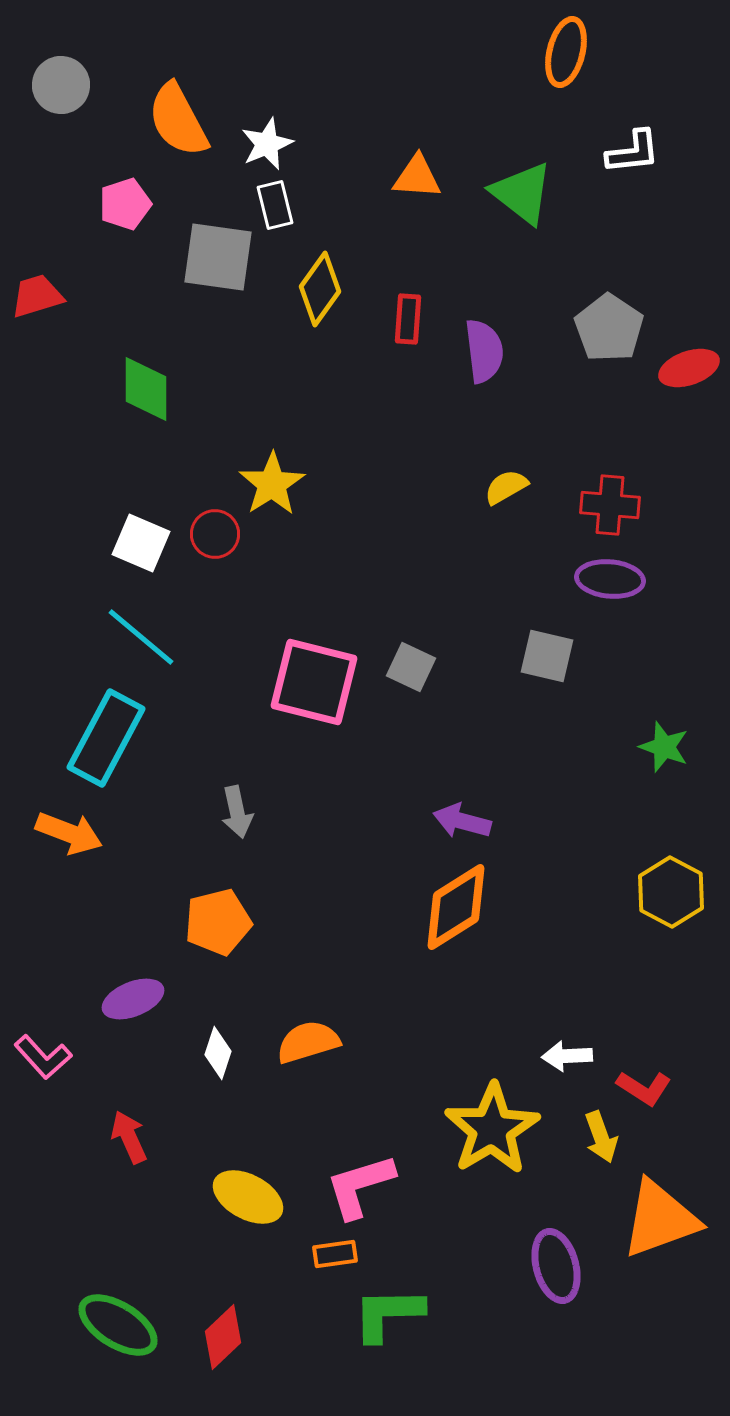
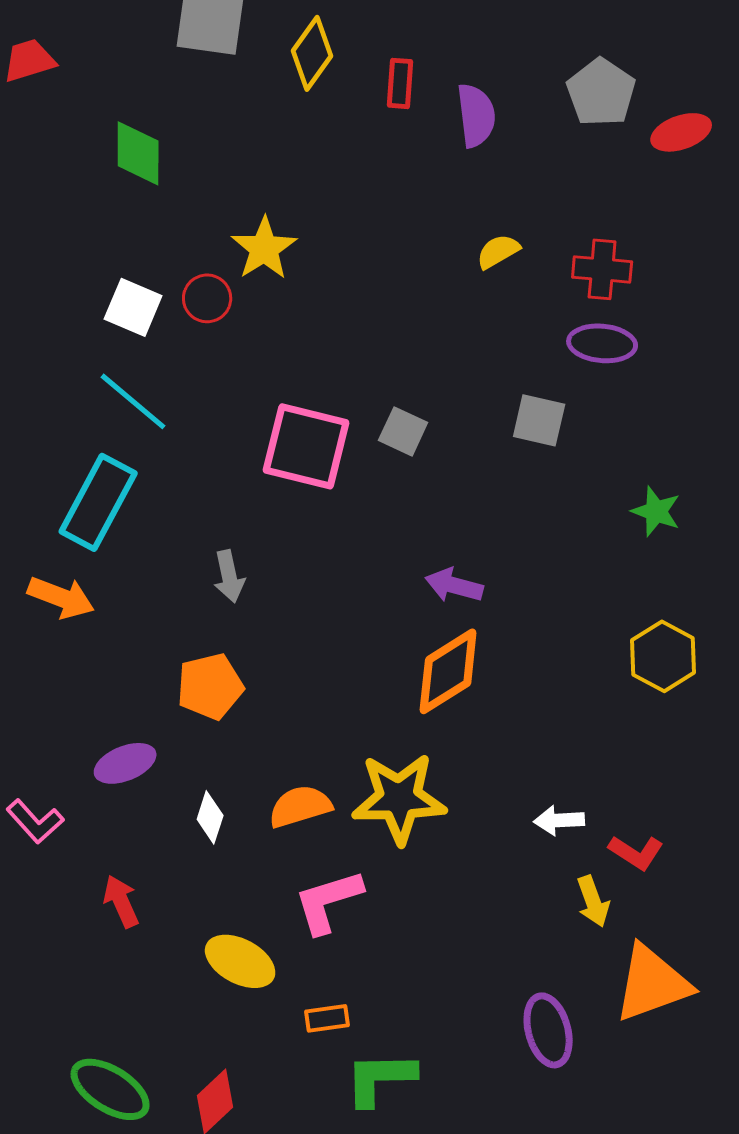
yellow star: (492, 1129) -> (399, 798), moved, turned 30
pink L-shape: (360, 1186) -> (328, 901), moved

